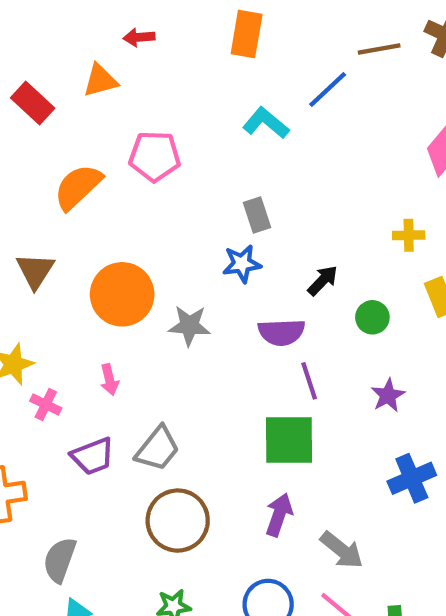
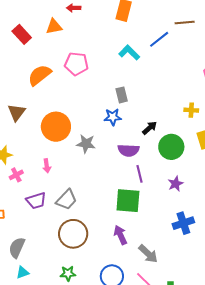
green circle: (372, 317) -> (171, 147), size x1.6
pink cross: (46, 404) -> (16, 175), turned 32
purple arrow: (279, 515) -> (120, 235), turned -48

